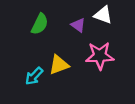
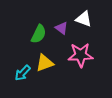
green semicircle: (40, 24) -> (39, 34), moved

